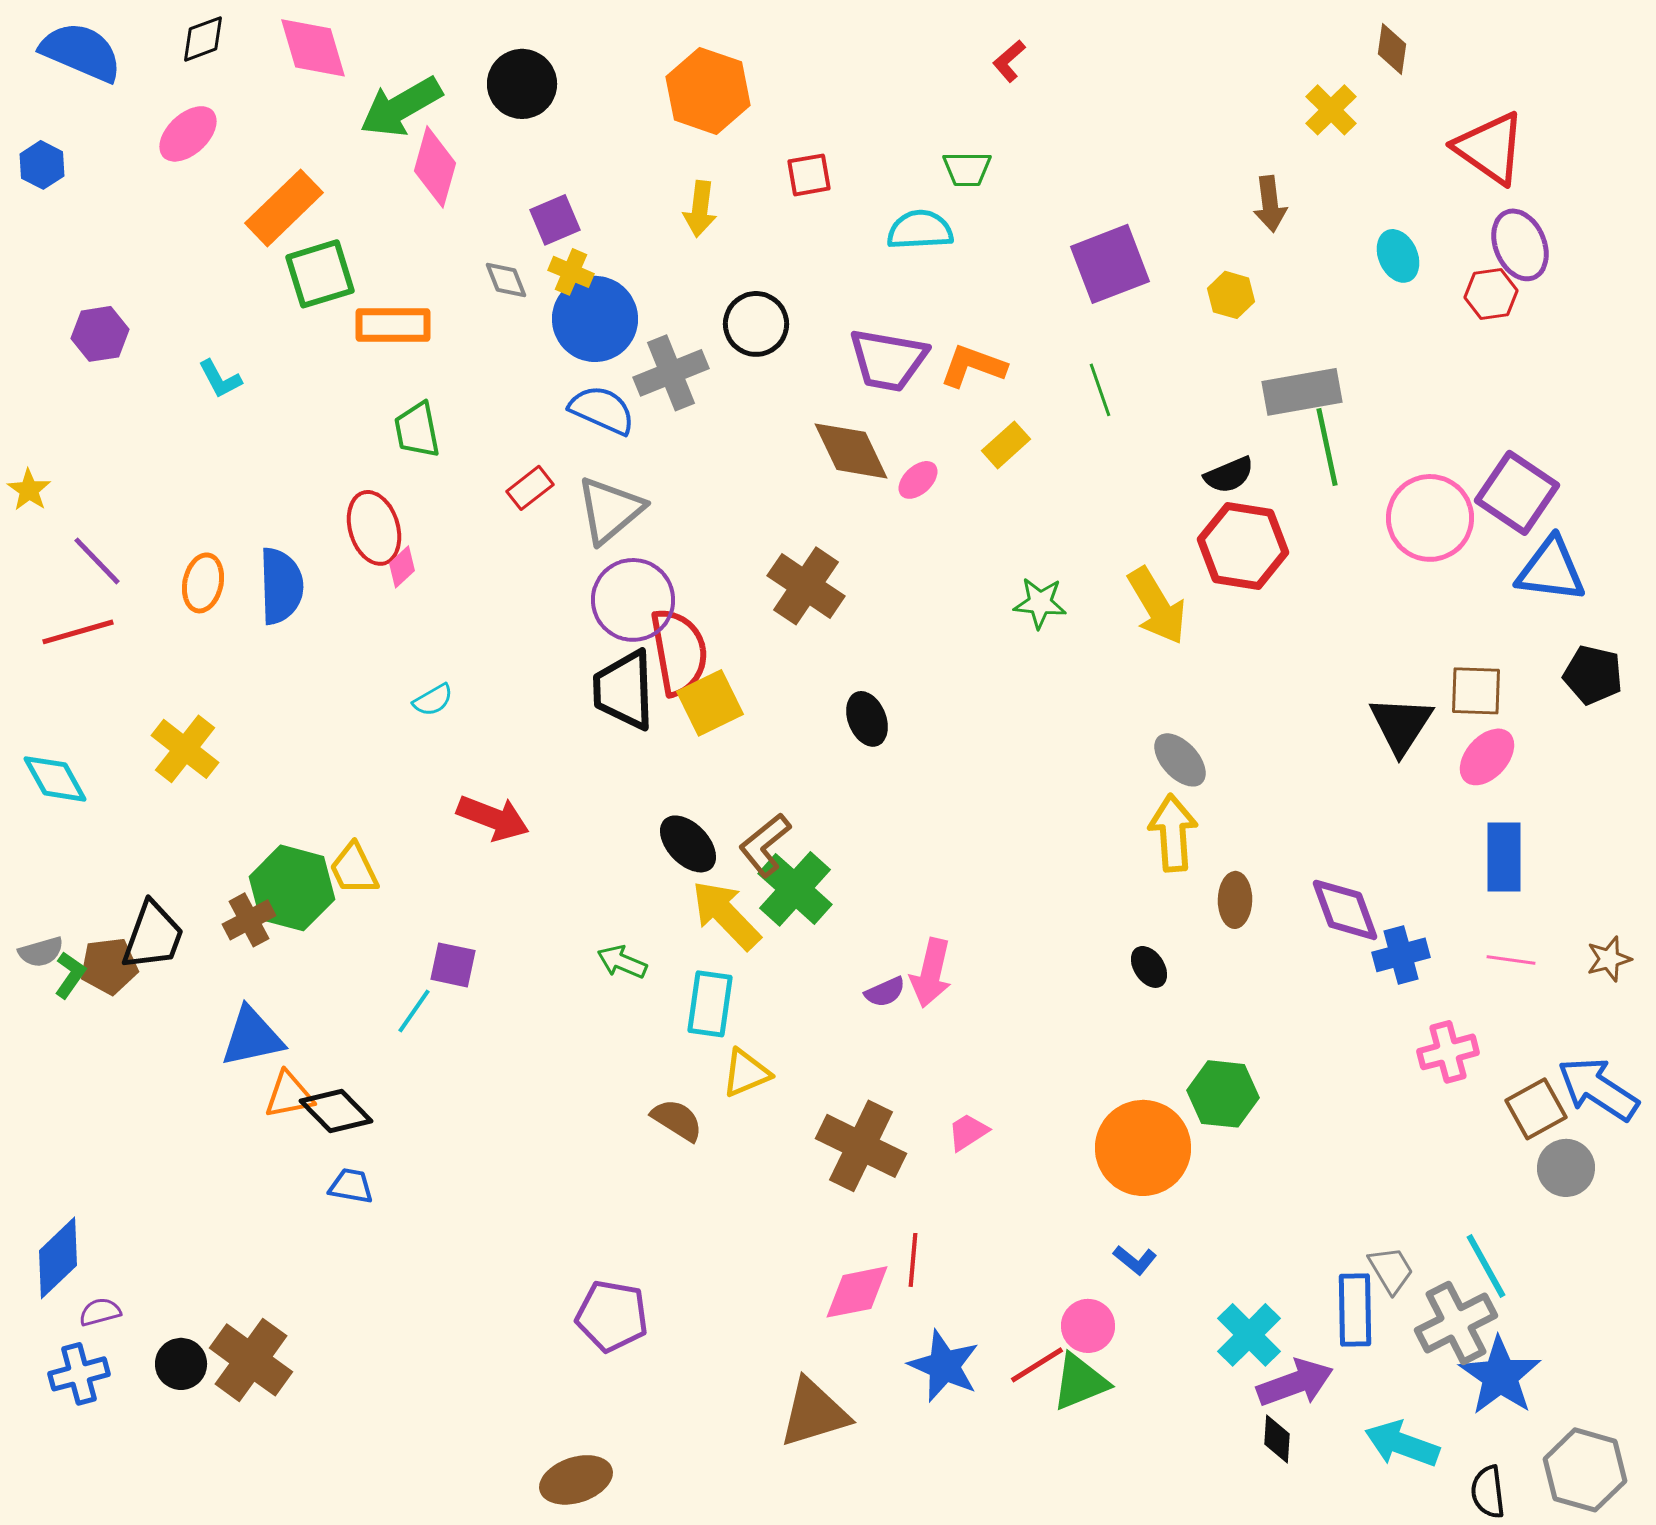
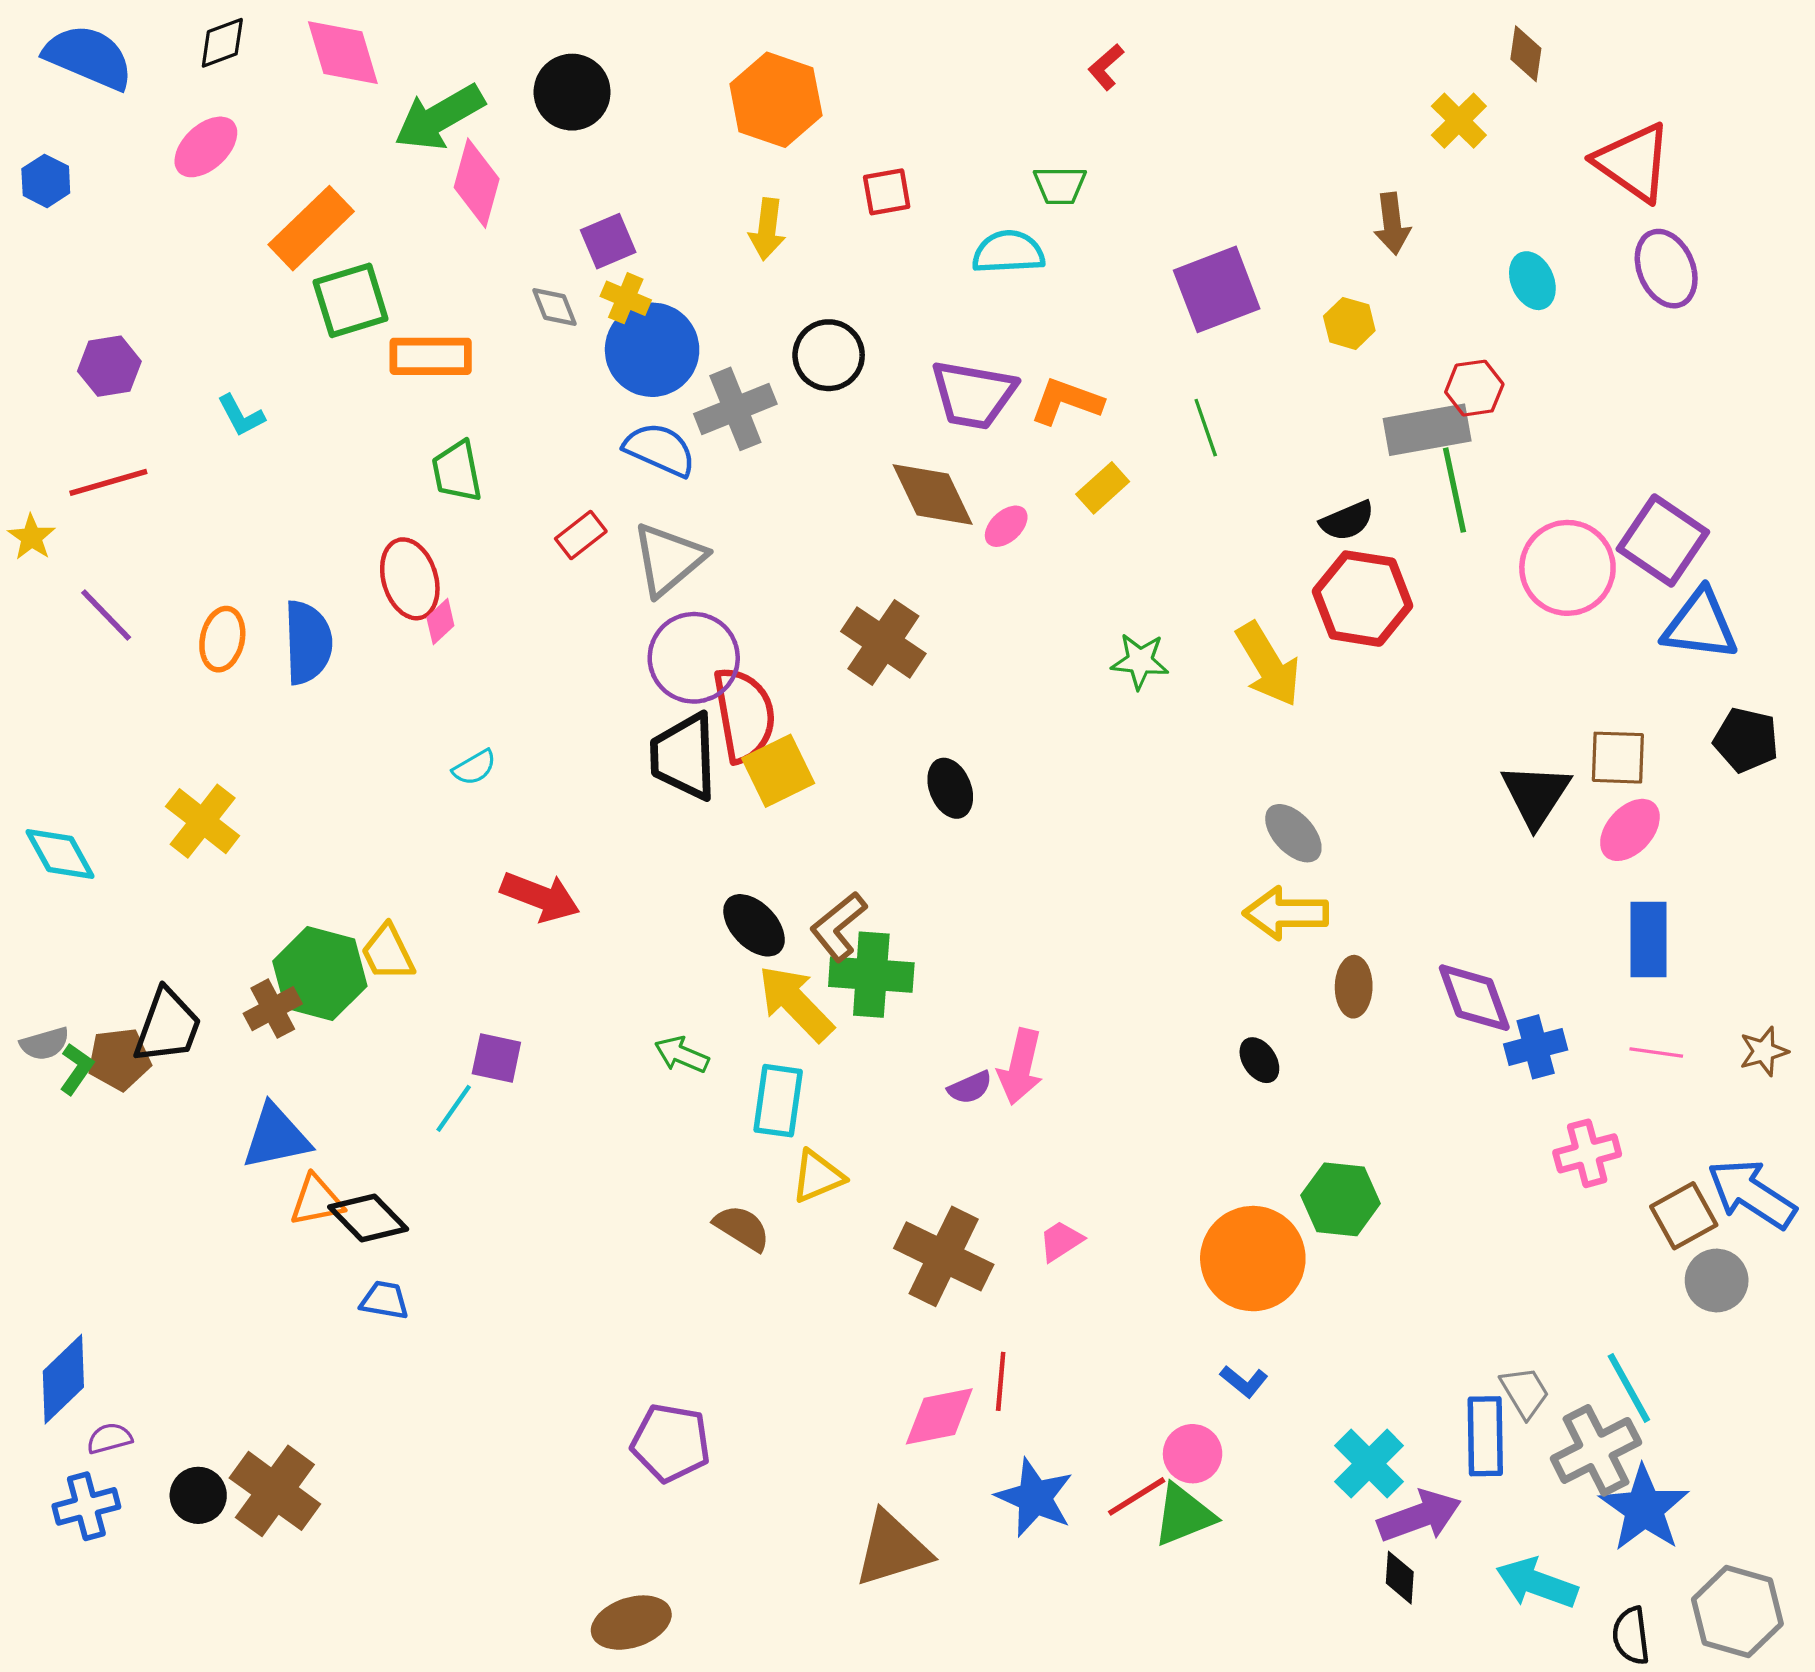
red hexagon: (1491, 294) -> (1474, 388), moved
red line: (78, 632) -> (108, 482), moved
yellow arrow: (1173, 833) -> (1286, 913), turned -86
green cross: (795, 889) -> (871, 975), turned -38

